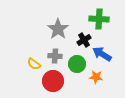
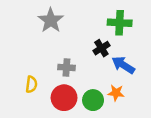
gray star: (58, 29) -> (51, 20), moved
yellow semicircle: (34, 64) -> (31, 84), moved, turned -120
green circle: (77, 64) -> (93, 100), moved

